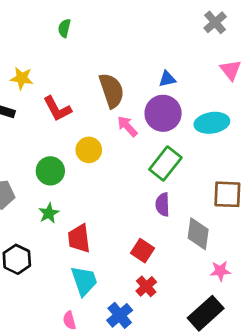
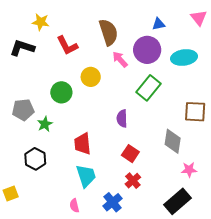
blue triangle: (167, 79) -> (159, 24), moved
purple semicircle: (163, 205) -> (122, 118), moved
green star: (49, 213) -> (45, 124), moved

